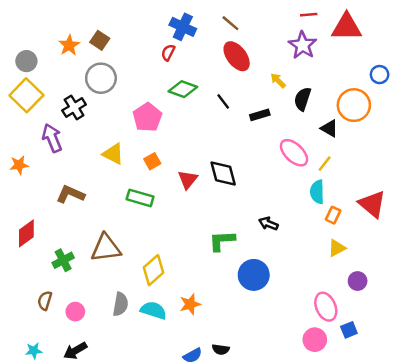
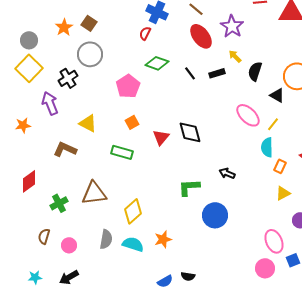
purple star: (303, 45) -> (232, 26), moved
black rectangle: (260, 115) -> (217, 73), moved
yellow triangle: (113, 154) -> (88, 123), moved

